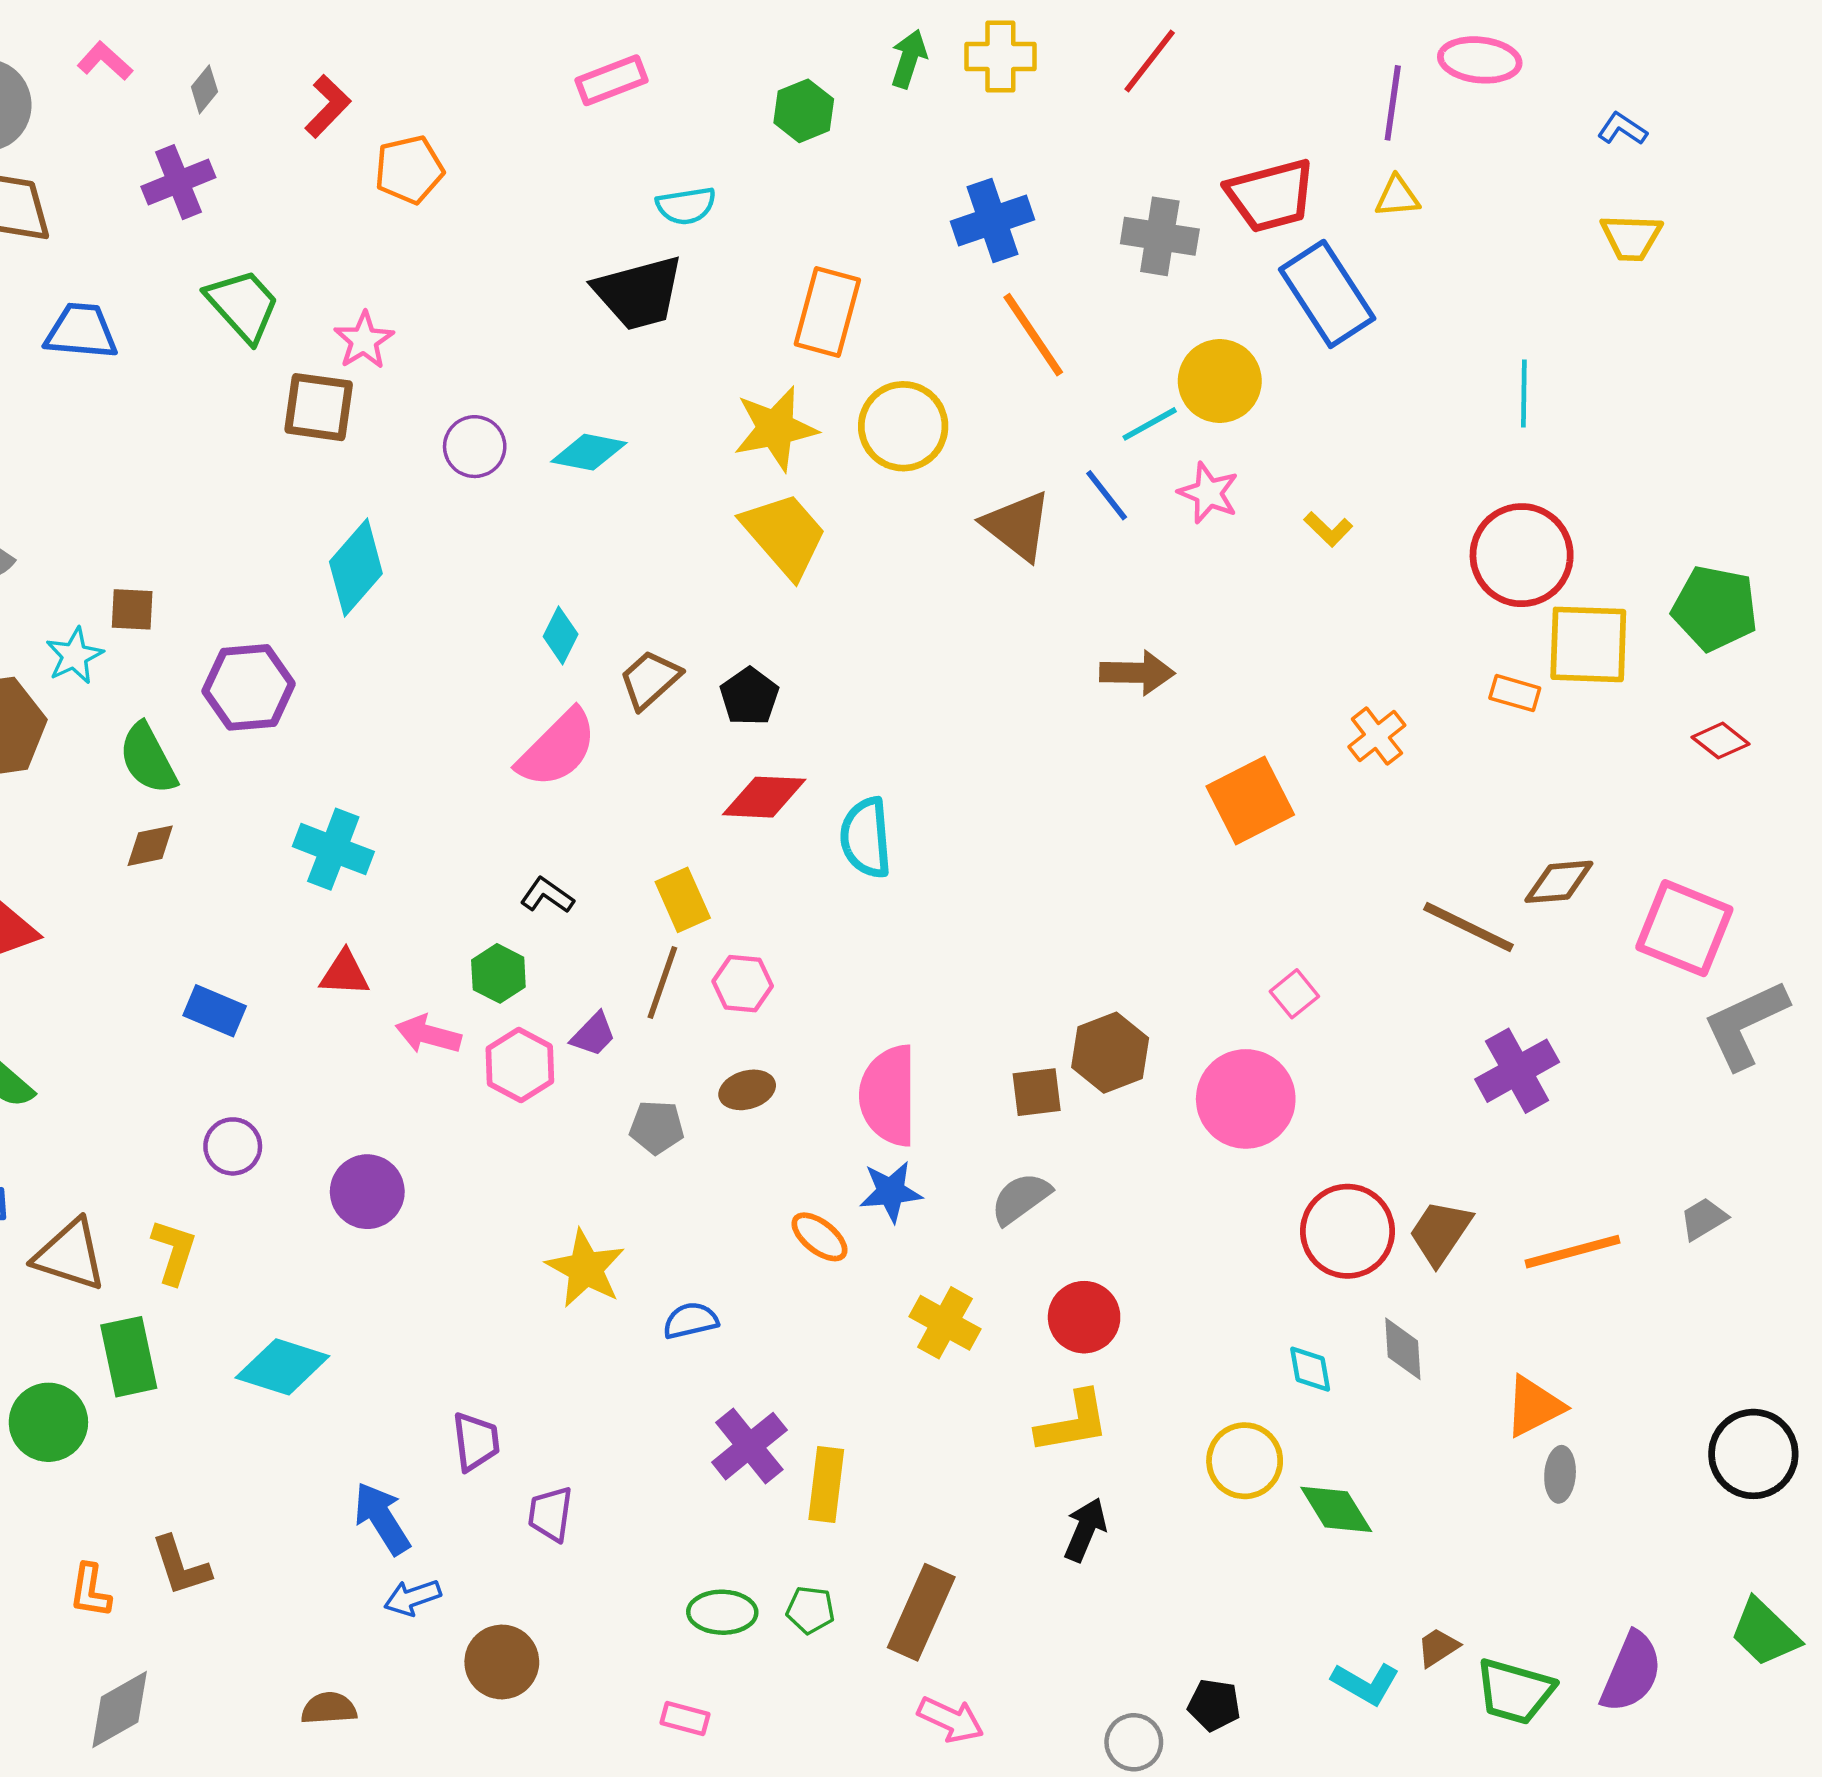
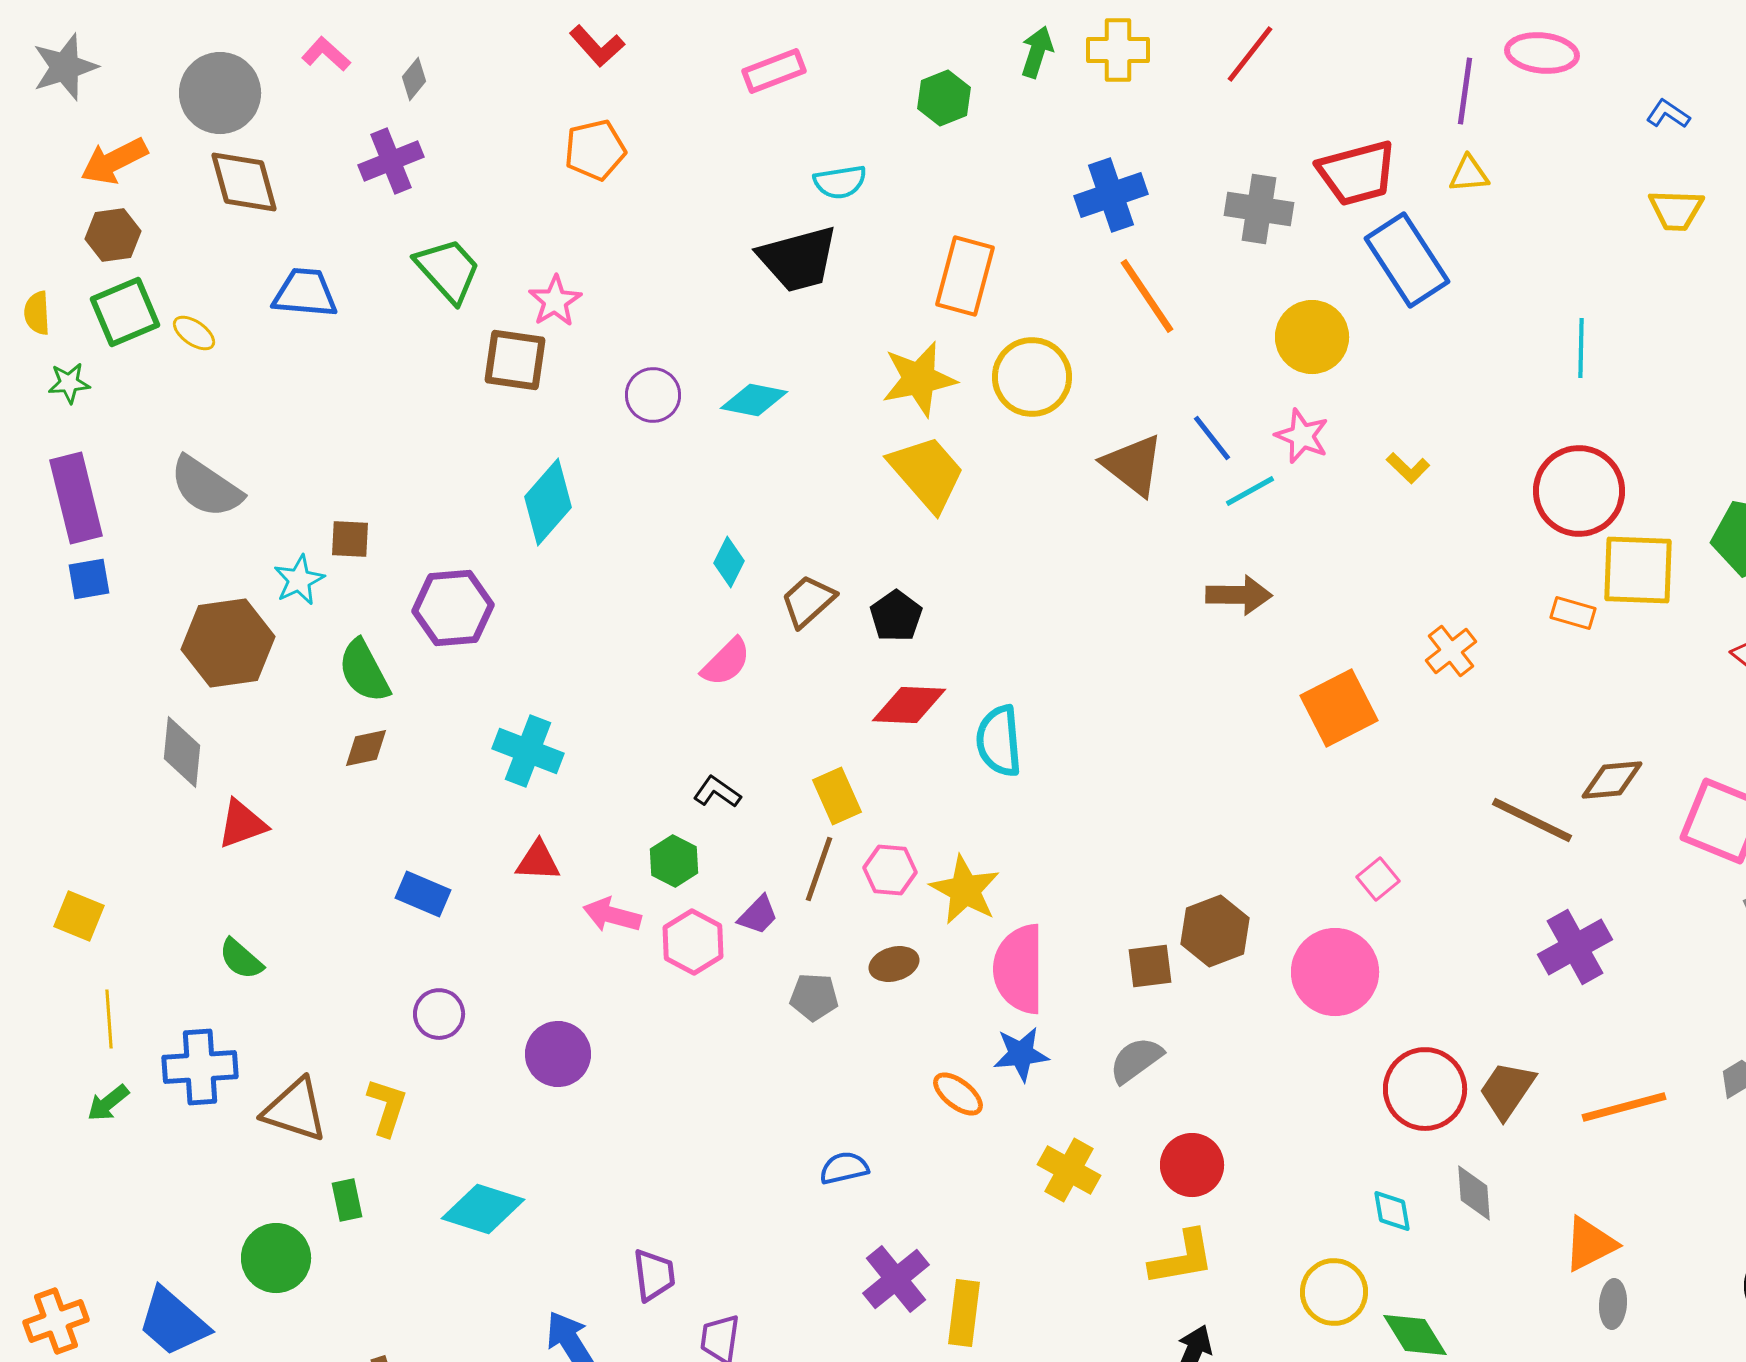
red L-shape: (328, 106) -> (597, 46), moved, turned 94
cyan line: (1150, 424) -> (1250, 491), moved
pink semicircle: (557, 748) -> (726, 662), size x0.7
yellow star: (585, 1269) -> (965, 890), moved
green rectangle: (129, 1357) -> (347, 1200), size x0.6

